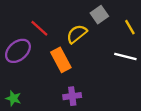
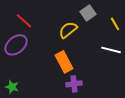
red line: (39, 28) -> (24, 21), moved
orange rectangle: (61, 60) -> (64, 62), moved
purple cross: (72, 96) -> (74, 84), moved

